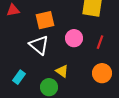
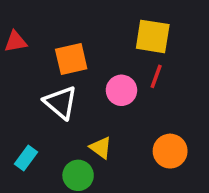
red line: (100, 42) -> (156, 76), moved

